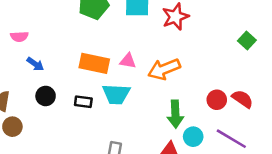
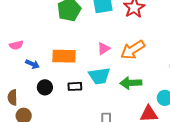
pink triangle: (128, 61) -> (104, 49), turned -32
orange rectangle: (94, 63) -> (64, 56), moved
green arrow: (175, 114) -> (131, 83), moved, turned 100

